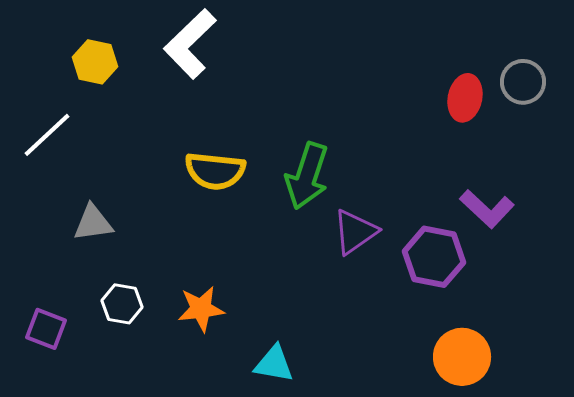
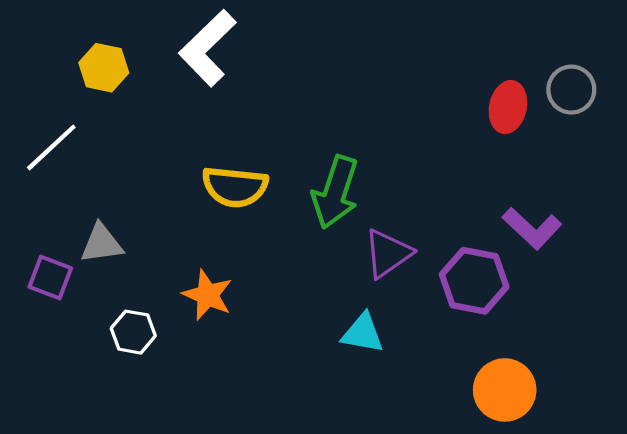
orange star: (201, 309) -> (208, 295), moved, turned 30
purple square: (46, 329) -> (50, 277), moved
cyan triangle: (274, 364) -> (363, 333), moved

